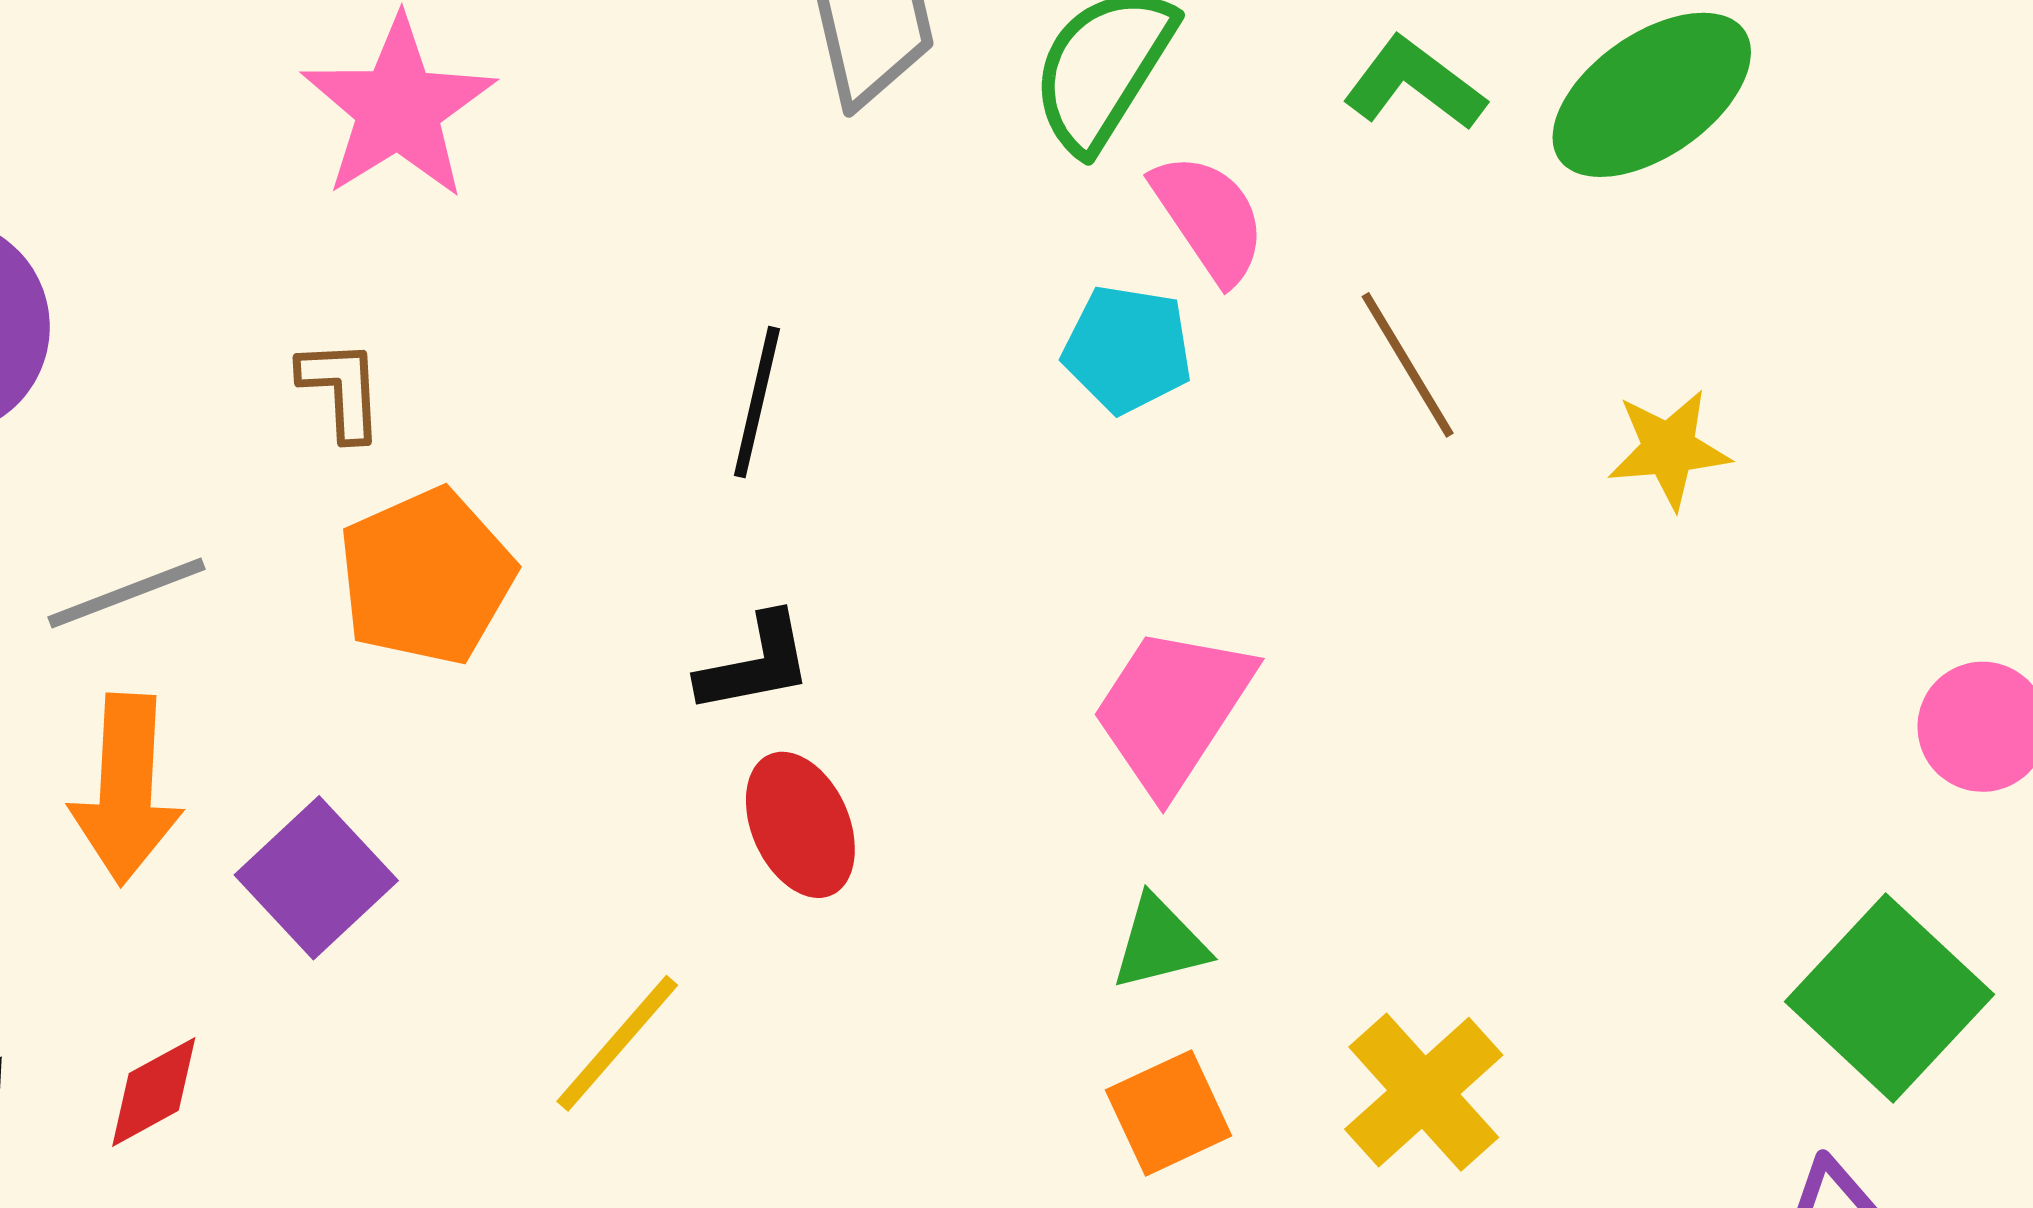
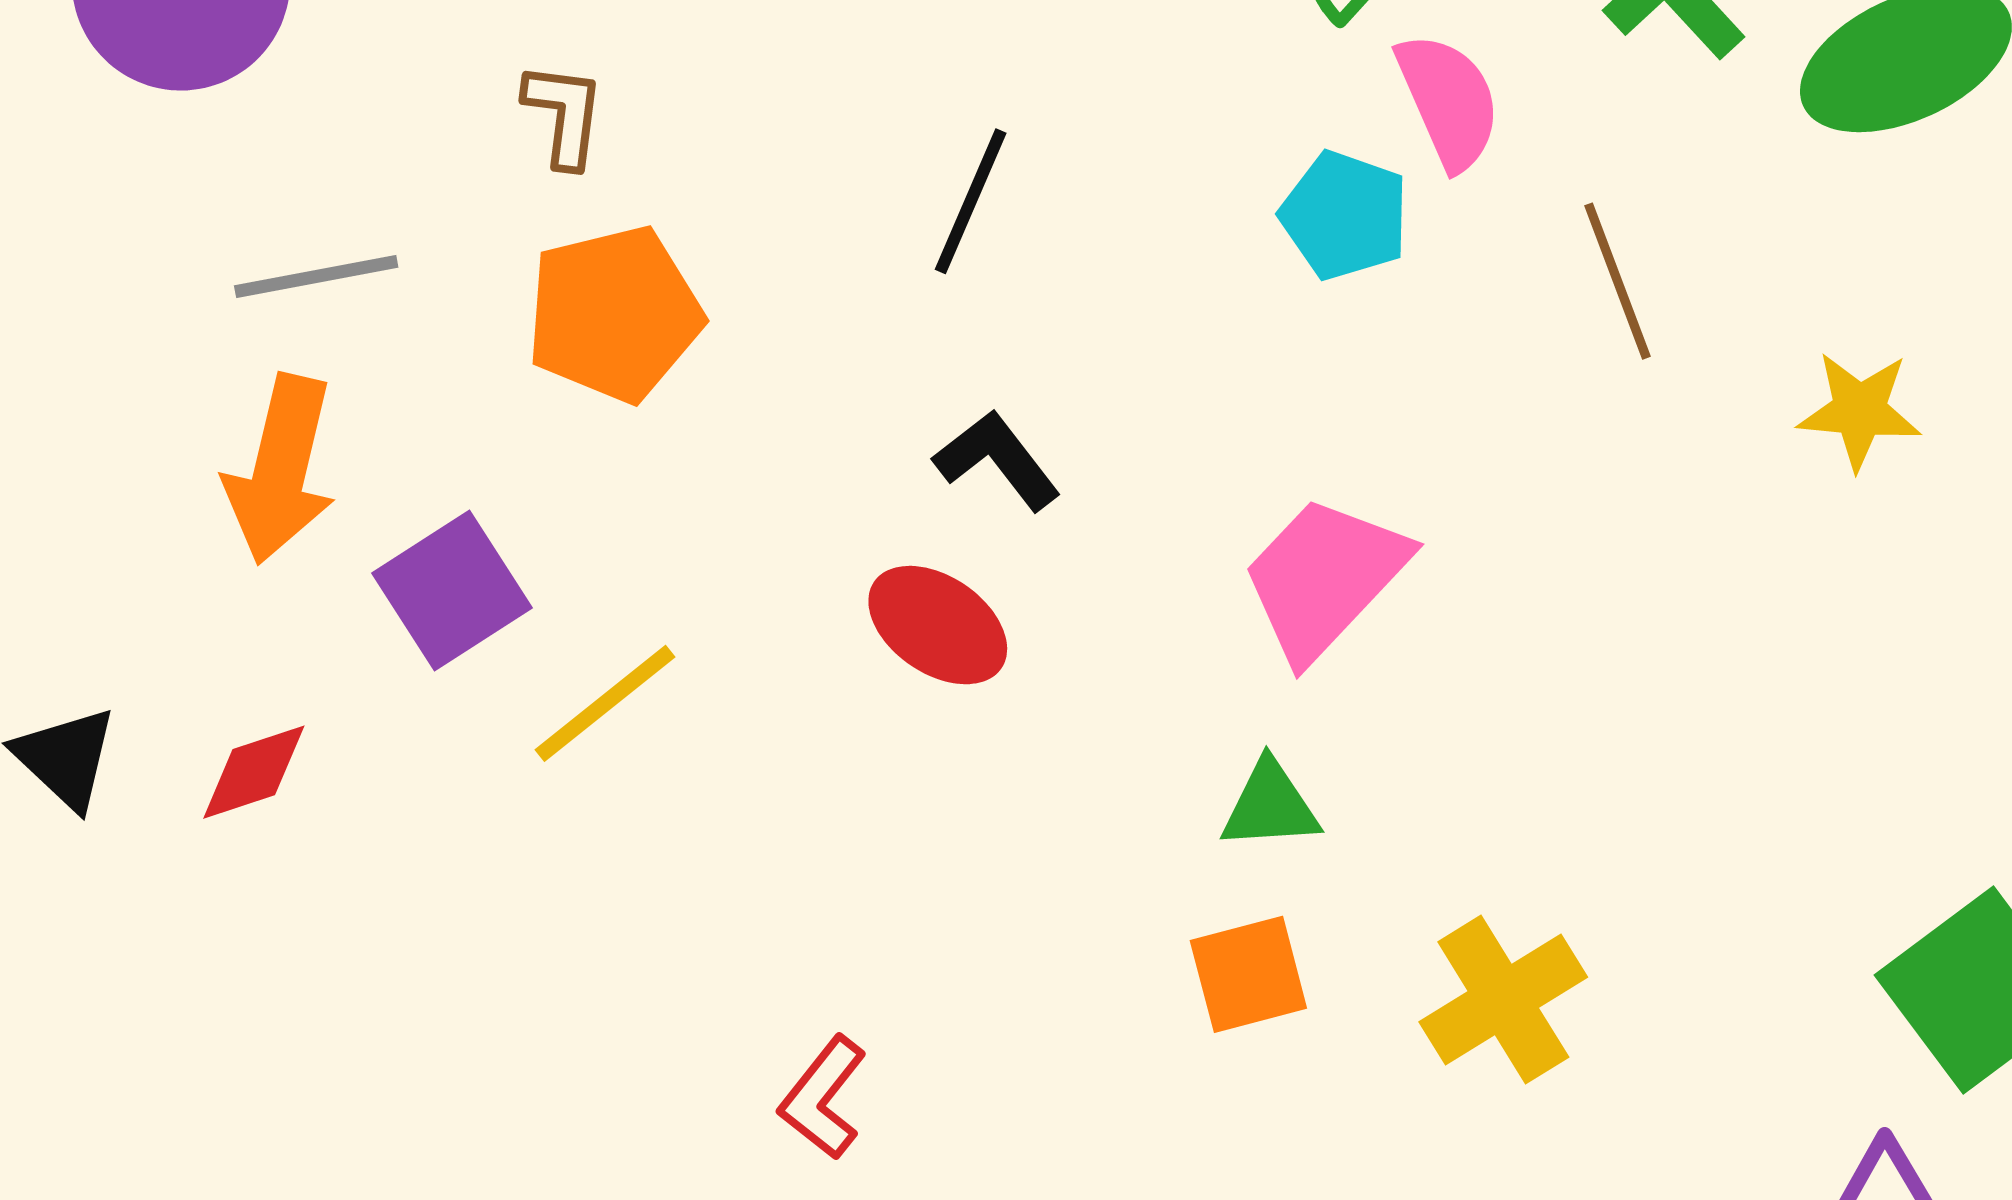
black L-shape: (755, 664) -> (997, 460), moved, turned -127
red ellipse: (800, 825) -> (938, 625), turned -42
yellow line: (617, 1043) -> (605, 703), moved

